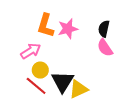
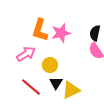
yellow circle: (40, 70) -> (50, 65), moved
black triangle: (63, 82) -> (56, 83), size x0.6

